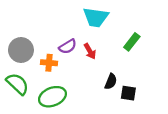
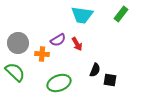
green rectangle: (132, 42) -> (121, 14), moved
green ellipse: (52, 97) -> (59, 83), moved

